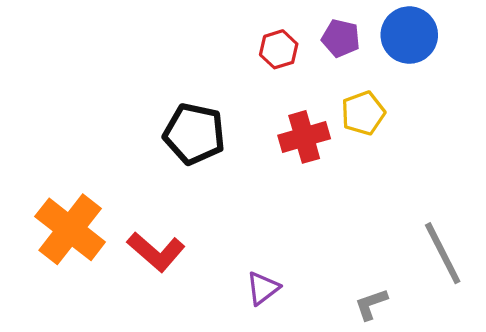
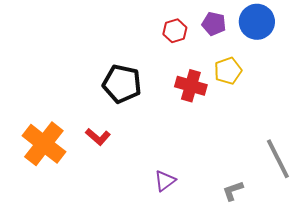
red cross: (304, 137) -> (191, 86), turned 32
red L-shape: (156, 252) -> (98, 137), moved, size x0.7

